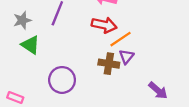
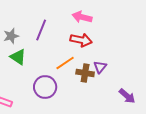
orange line: (121, 39) -> (65, 63), moved

